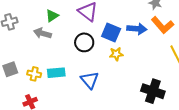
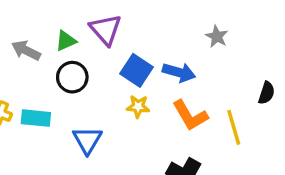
green triangle: (52, 16) -> (66, 41), moved
orange L-shape: (163, 25) -> (190, 115), moved
black circle: (84, 42) -> (72, 77), moved

